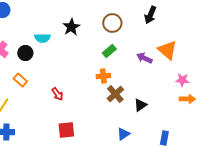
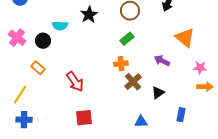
purple arrow: (144, 58) -> (162, 61), moved
red arrow: (57, 94) -> (75, 82), size x1.5
blue triangle: (123, 134) -> (141, 122), turned 32
blue rectangle: (164, 138) -> (181, 115), moved

